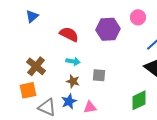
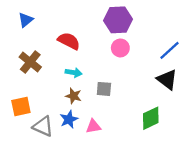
pink circle: (138, 17) -> (120, 48), moved
purple hexagon: (108, 29) -> (118, 20), moved
brown cross: (36, 66) -> (30, 62), moved

